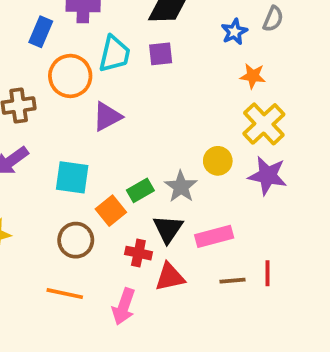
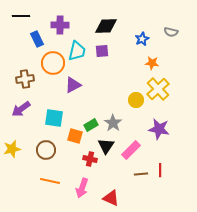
gray semicircle: (273, 19) -> (171, 32), moved, turned 80
blue rectangle: (41, 32) -> (37, 39), turned -49
yellow circle: (218, 161) -> (136, 100), moved
purple star: (268, 176) -> (159, 129), moved
orange square: (111, 211) -> (75, 136), turned -35
pink rectangle: (214, 236) -> (131, 150), turned -30
brown circle: (76, 240) -> (46, 150), moved
red triangle: (170, 277) -> (111, 198), moved, turned 36

